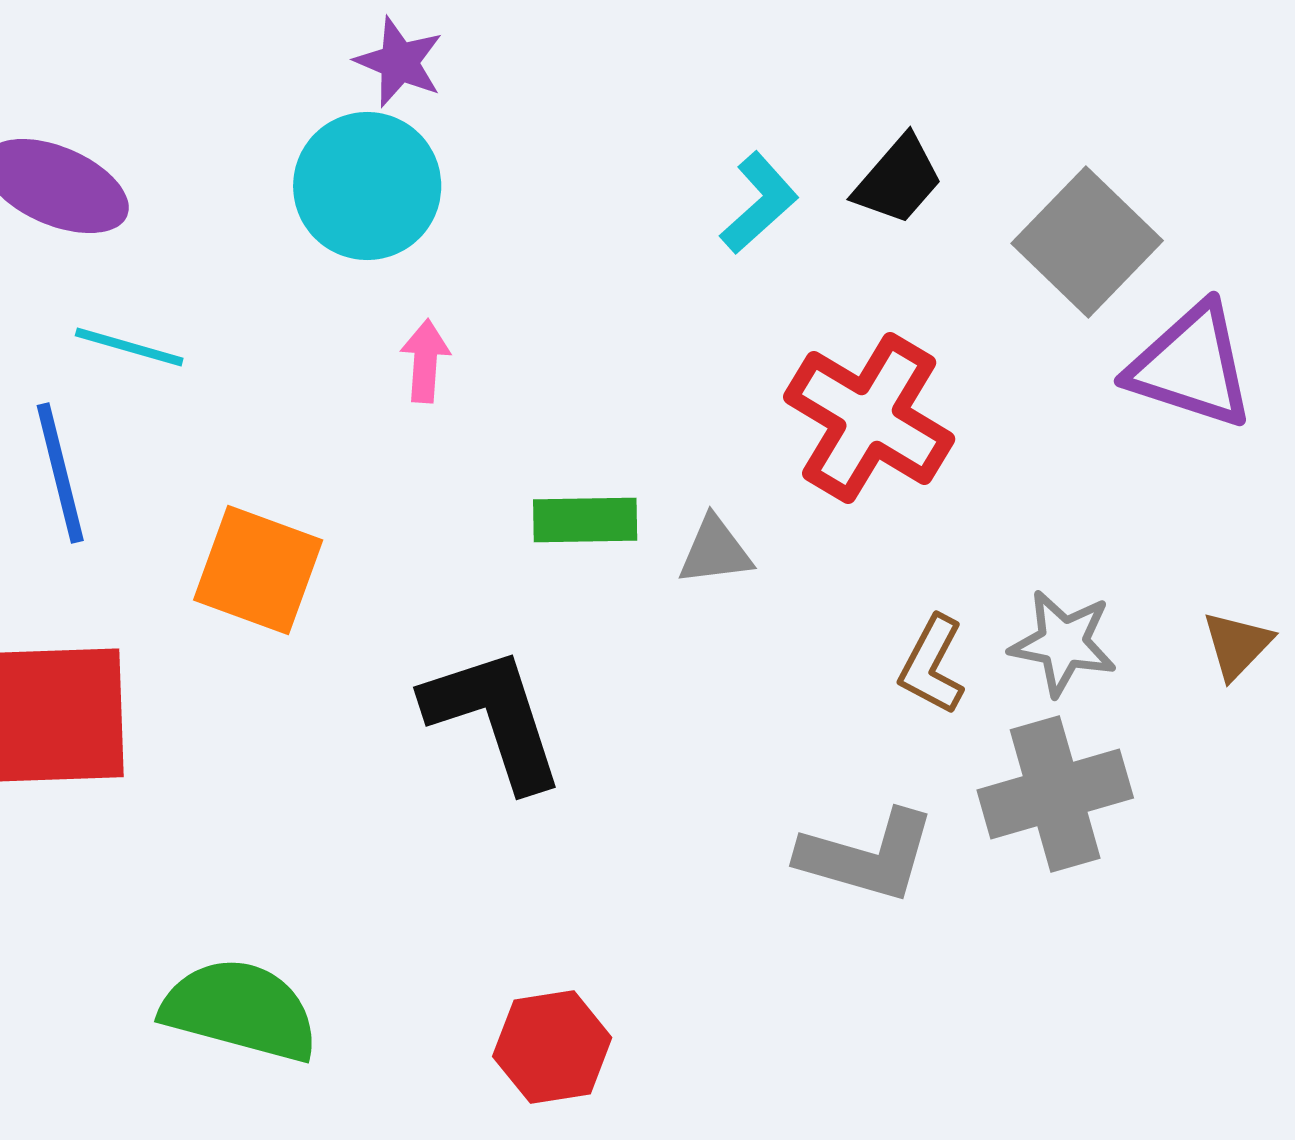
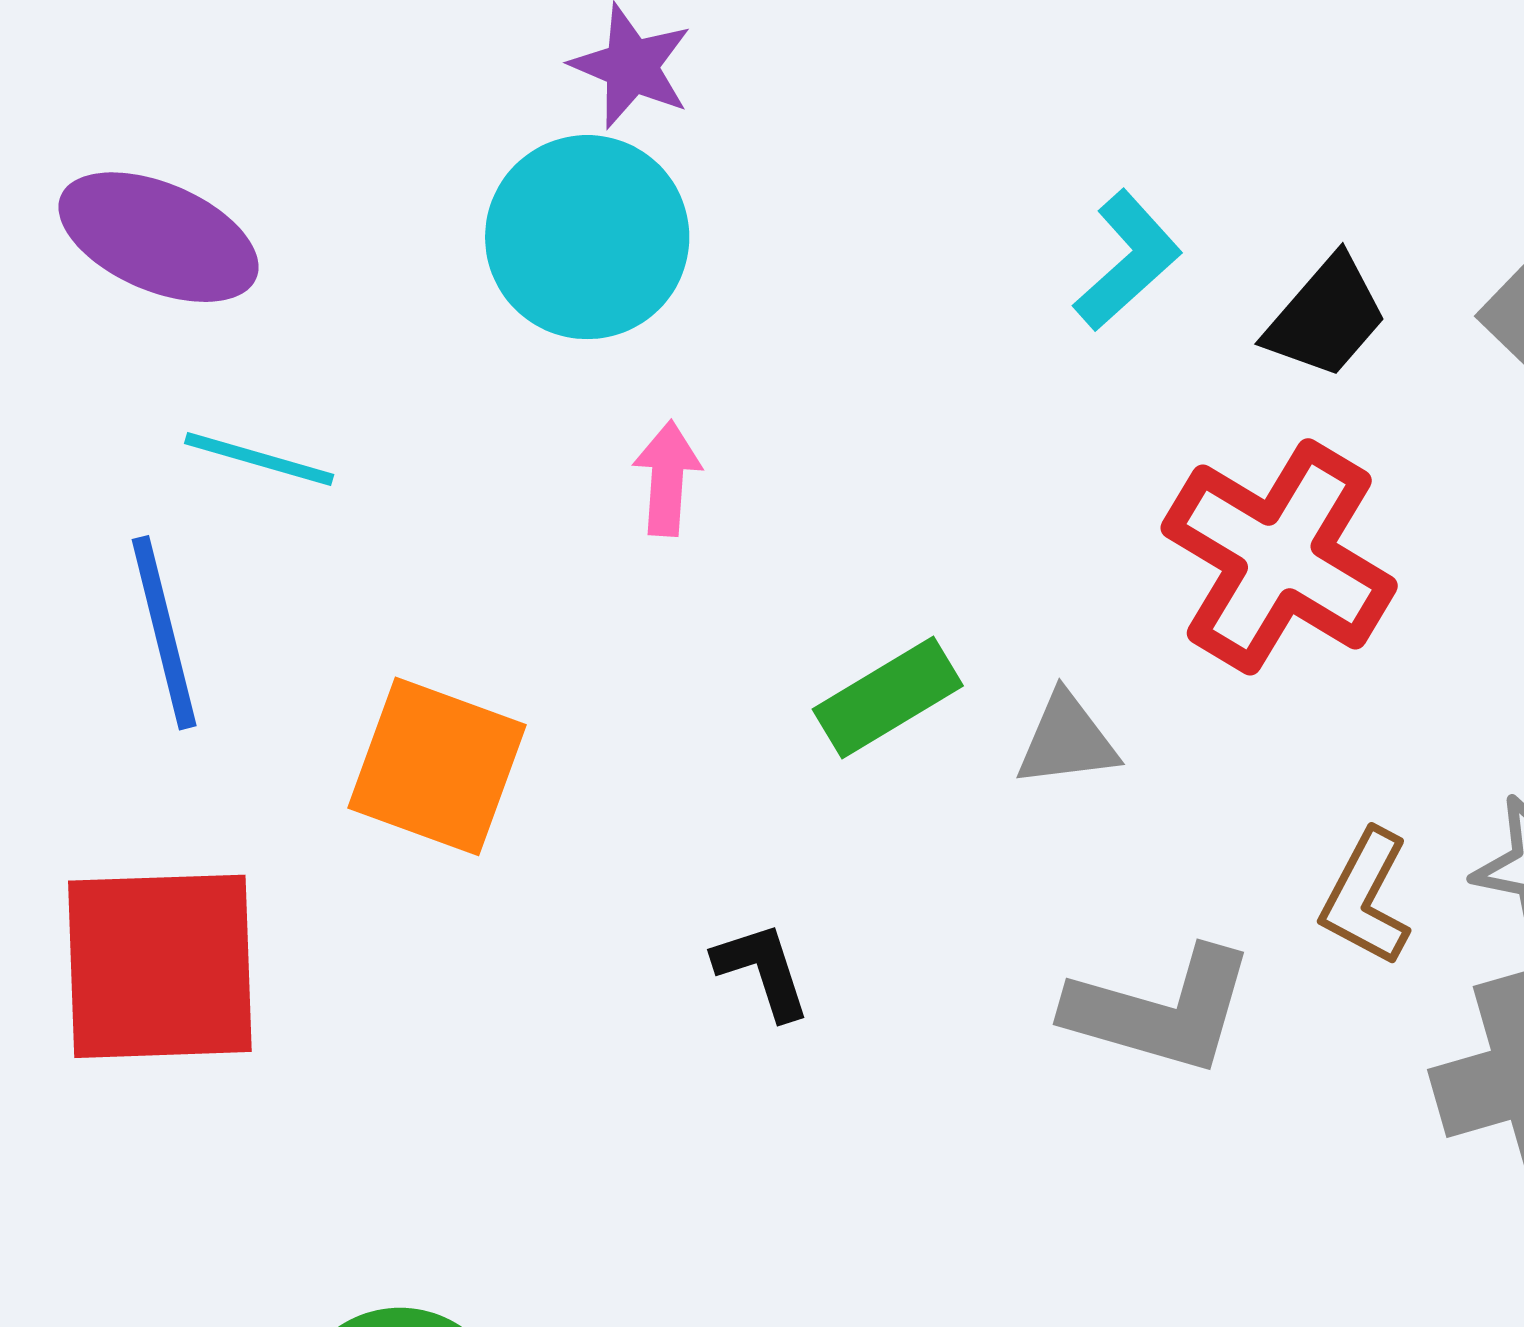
black trapezoid: (898, 180) -> (1326, 317), moved
green rectangle: (585, 520) -> (888, 697), turned -30
black L-shape: (494, 718) -> (762, 970), size x0.5
gray L-shape: (867, 856) -> (1161, 1010), moved

